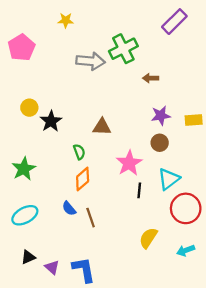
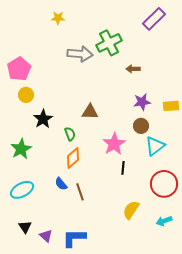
pink pentagon: (21, 48) -> (19, 69), moved
black star: (51, 121) -> (43, 119), moved
cyan triangle: (169, 179) -> (155, 146), moved
black triangle: (28, 257) -> (25, 227), turned -40
blue L-shape: (84, 270) -> (74, 238), turned -80

